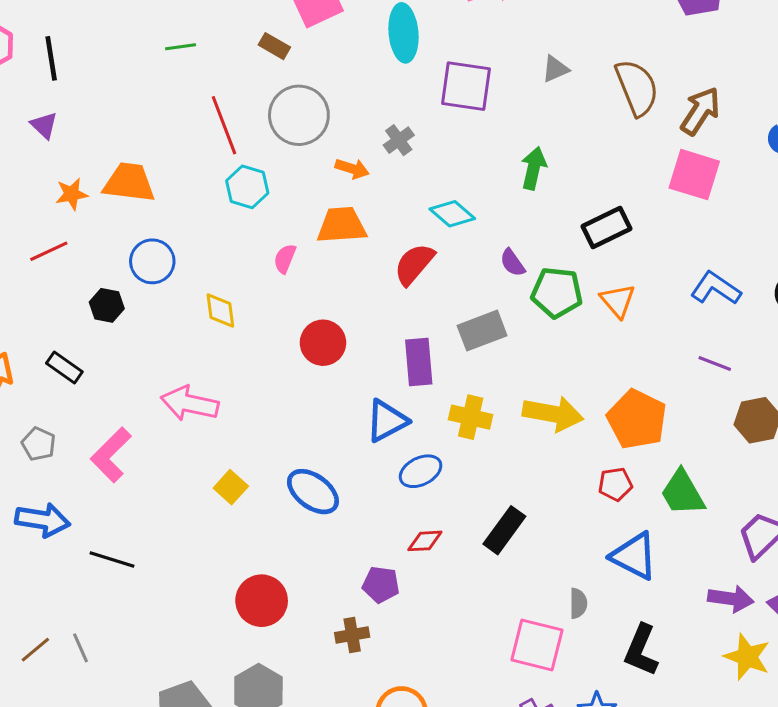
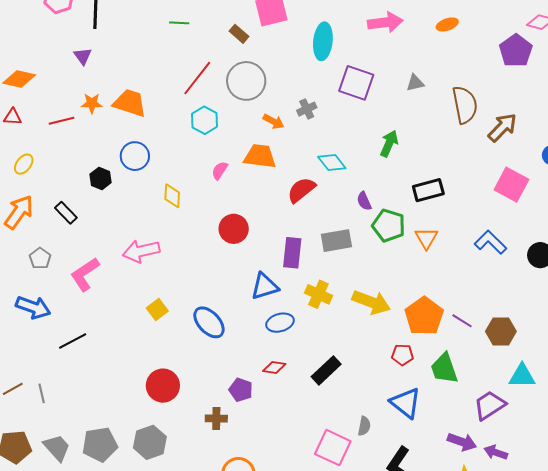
red line: (224, 125) -> (197, 78), turned 48
pink square: (694, 175) -> (511, 185), moved
red line: (49, 251) -> (61, 121), moved
purple line: (715, 364) -> (462, 321), moved
pink arrow: (190, 404) -> (141, 251), turned -36
black line: (112, 560) -> (73, 341), turned -56

